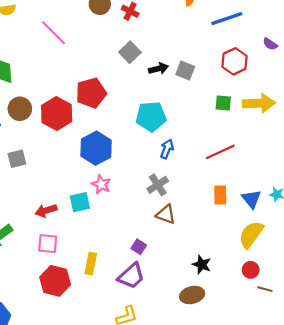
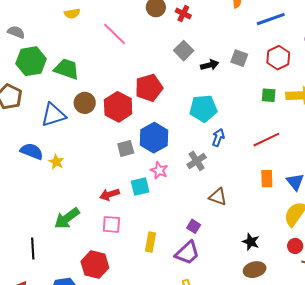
gray square: (185, 70) -> (239, 58), moved
gray square: (17, 159) -> (126, 148), moved
gray cross: (158, 185) -> (197, 161), moved
red hexagon: (55, 281) -> (95, 265), moved
brown ellipse: (192, 295) -> (255, 270), moved

